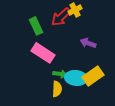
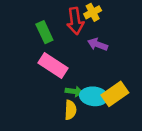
red arrow: (61, 17) -> (75, 21), turned -55
purple arrow: (88, 43) -> (98, 44), moved

